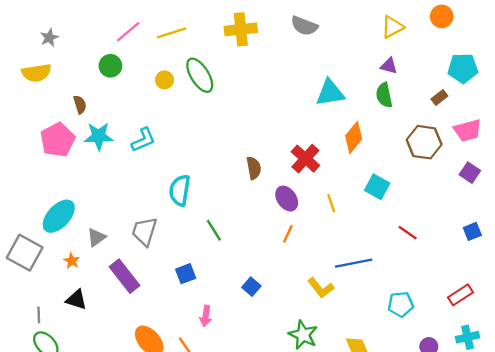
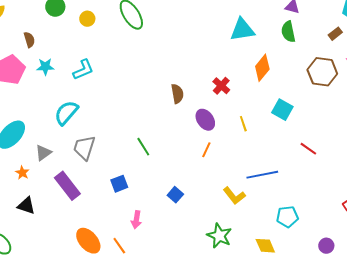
yellow circle: (164, 80) -> (87, 19), moved
cyan star: (99, 136) -> (45, 67), size x0.7
red cross: (305, 159) -> (221, 86), size x0.7
cyan semicircle: (180, 190) -> (66, 113), moved, turned 32
cyan pentagon: (401, 304) -> (287, 217), moved

